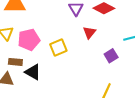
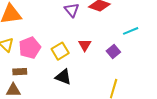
red triangle: (89, 32) -> (85, 45), moved
black triangle: (33, 72) -> (63, 77), moved

